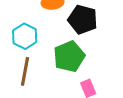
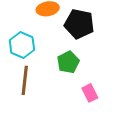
green pentagon: (69, 56) -> (68, 62), size x0.7

